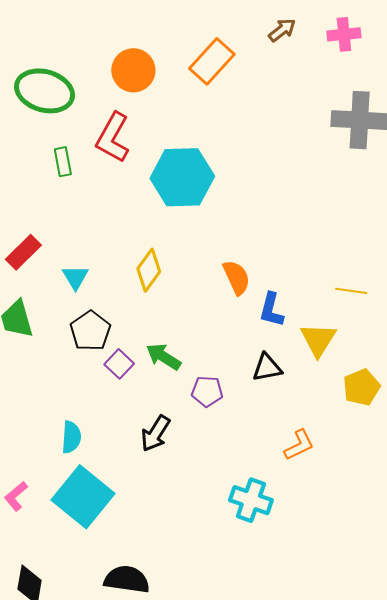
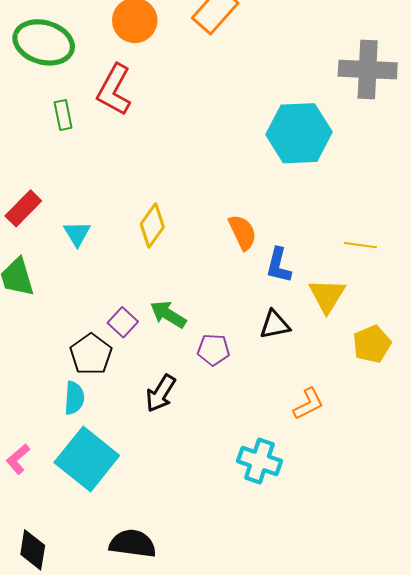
cyan hexagon: (182, 177) -> (299, 133), moved
black pentagon: (90, 331) -> (91, 354), moved

